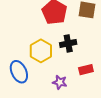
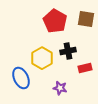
red rectangle: (86, 70) -> (85, 68), moved

